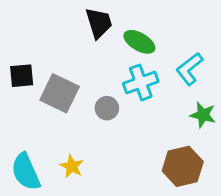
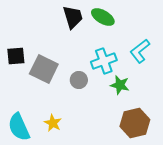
green ellipse: (139, 42) -> (103, 17), moved
green star: (203, 115) -> (120, 85), moved

